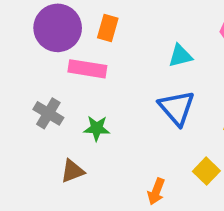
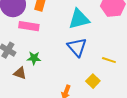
cyan triangle: (180, 56) -> (79, 19), size x1.6
brown triangle: (73, 171) -> (20, 73), moved, turned 40

